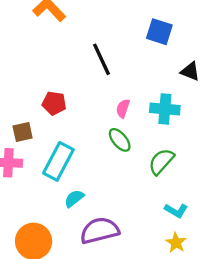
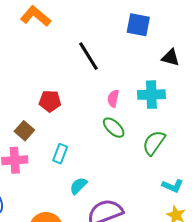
brown square: (23, 132) -> (24, 131), turned -30
cyan rectangle: (58, 161) -> (60, 154), size x0.6

